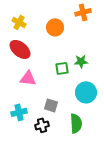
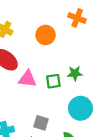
orange cross: (83, 12) -> (77, 18), turned 35
pink triangle: (28, 78) -> (27, 79), moved

